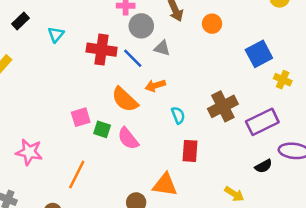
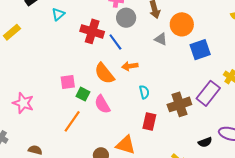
orange circle: (212, 24) -> (182, 24), size x1.5
gray triangle: (162, 48) -> (161, 39), moved
blue square: (259, 54) -> (200, 50), moved
brown cross: (223, 106) -> (179, 104), moved
purple rectangle: (262, 122) -> (208, 93), moved, turned -35
orange line: (77, 175) -> (72, 121), moved

